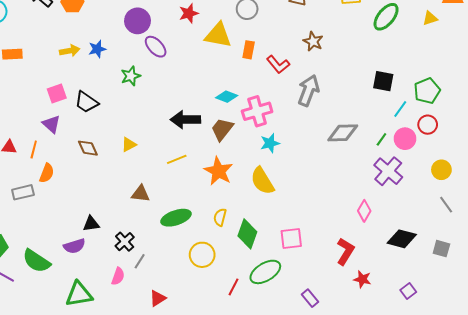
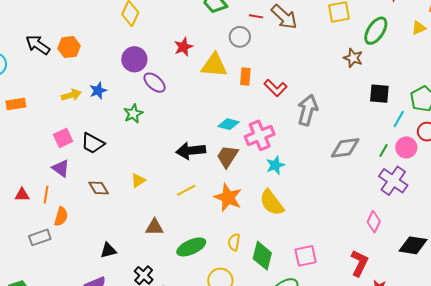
brown star: (313, 41) -> (353, 58), moved
black triangle: (91, 224) -> (108, 250), moved

